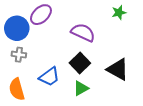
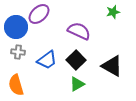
blue trapezoid: (49, 77) -> (47, 60), moved

